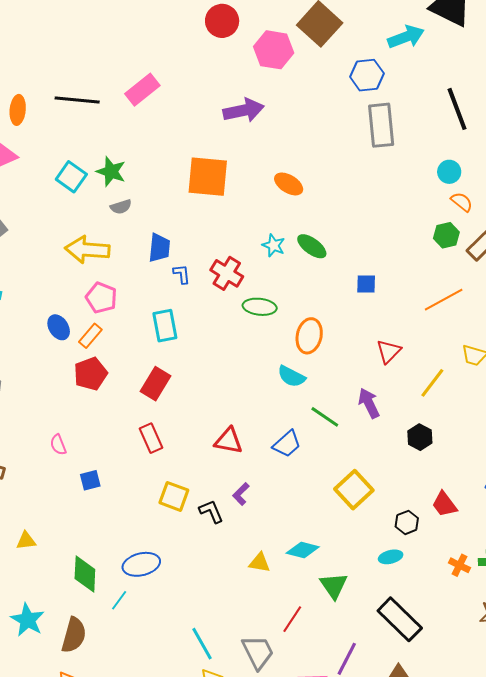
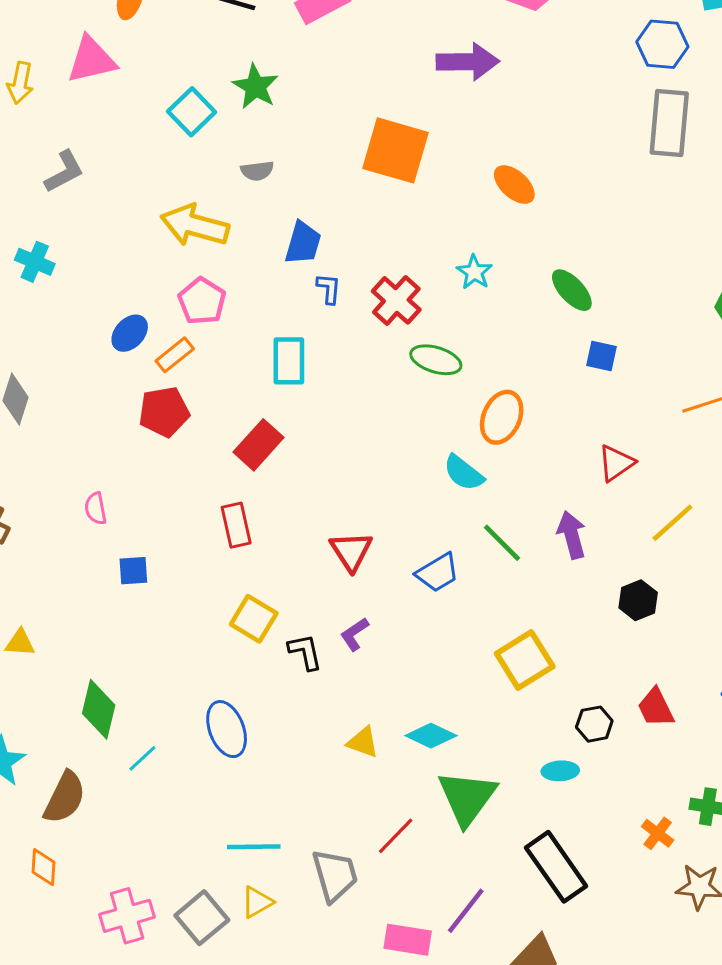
green star: (111, 171) -> (255, 86), moved
green ellipse: (312, 246) -> (572, 290), moved
blue ellipse: (59, 327) -> (130, 333), turned 65
red triangle: (228, 441) -> (351, 551), turned 36
blue ellipse: (141, 564) -> (227, 729), moved, turned 72
orange cross: (459, 565) -> (658, 833), moved
green triangle: (334, 586) -> (467, 798), size x1.4
cyan line: (202, 644) -> (254, 847), turned -72

